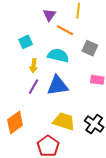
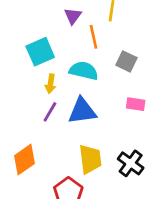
orange line: (65, 30) -> (93, 37), turned 48
cyan square: (26, 42) -> (40, 52), size x1.5
yellow trapezoid: (64, 121) -> (90, 159), turned 65

